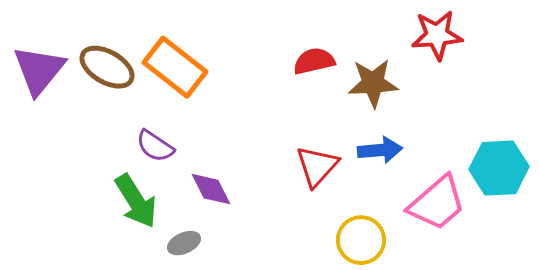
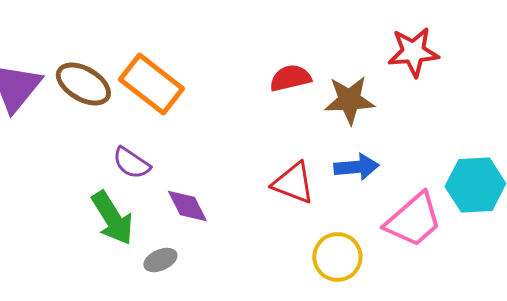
red triangle: (317, 166) -> (293, 183), turned -51

